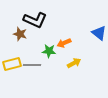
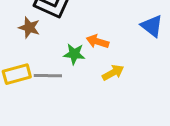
orange arrow: (64, 43) -> (98, 42), turned 40

